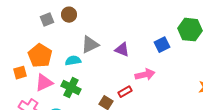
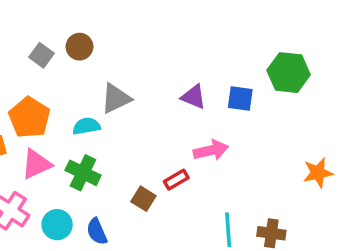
gray square: (47, 20) -> (42, 55), turned -32
blue square: (162, 45) -> (240, 98), turned 35
purple triangle: (122, 50) -> (194, 97), moved

